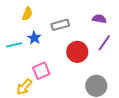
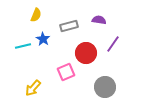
purple semicircle: (99, 19) -> (99, 20), moved
pink square: (41, 71) -> (66, 72), moved

